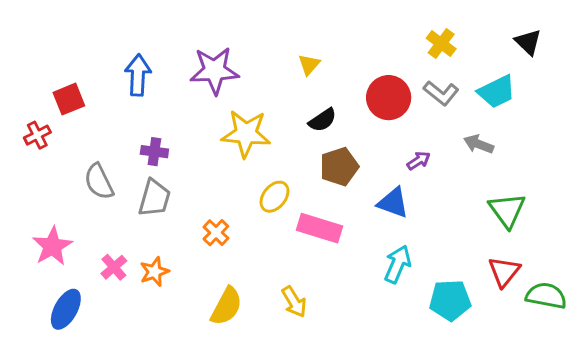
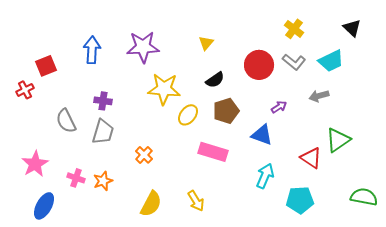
gray arrow: (479, 144) -> (319, 96), turned -36
yellow ellipse: (274, 197) -> (188, 115), moved
green triangle: (507, 210) -> (338, 140), turned 32
pink cross: (114, 267) -> (76, 178), turned -30
red triangle: (504, 272) -> (311, 158), moved, turned -35

